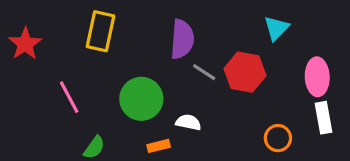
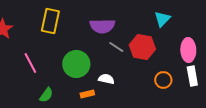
purple semicircle: (182, 39) -> (102, 26), turned 85
orange circle: (278, 138) -> (163, 80), moved

